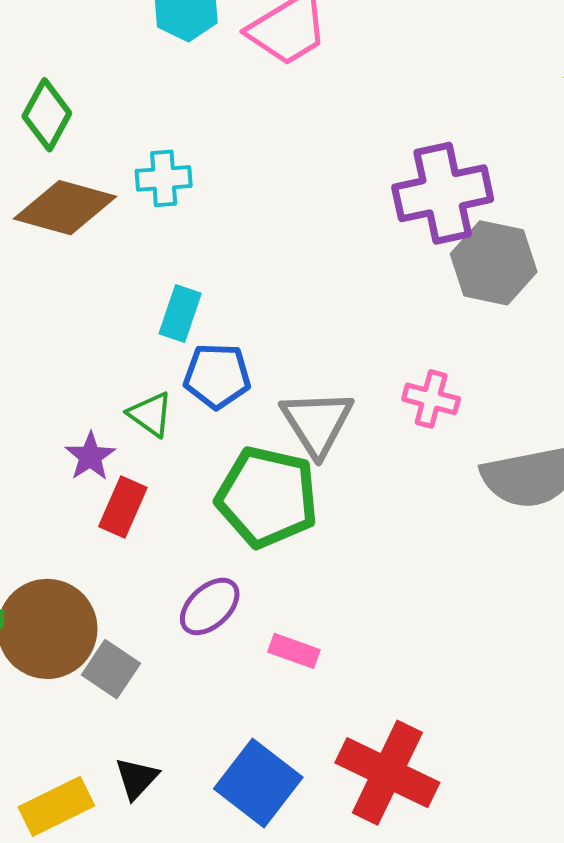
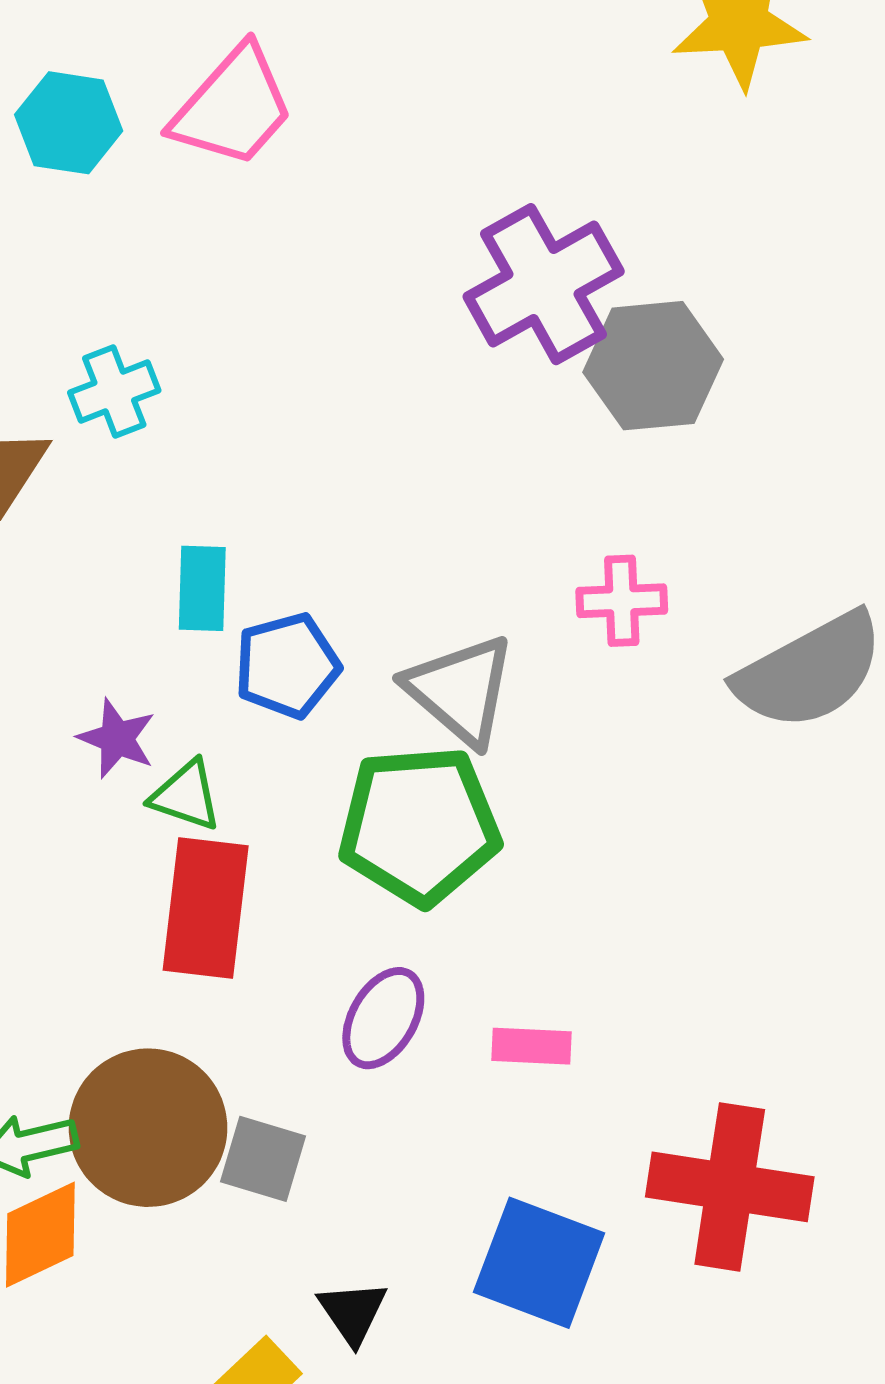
green triangle: (150, 414) -> (186, 796), moved
purple star: (90, 456) -> (117, 738), moved
red rectangle: (123, 507) -> (206, 908), size x1.5

